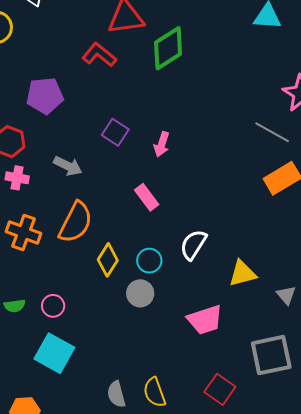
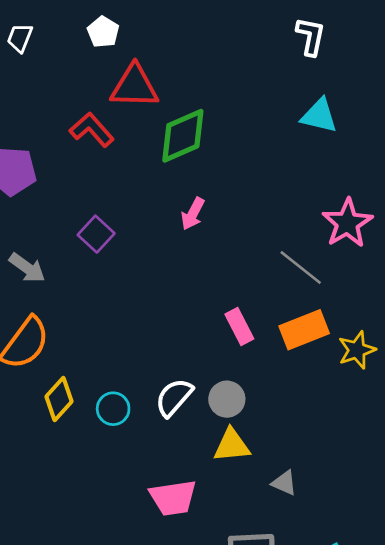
pink arrow: (162, 144) -> (193, 214), moved
pink rectangle: (147, 197) -> (239, 327), moved
gray circle: (140, 293) -> (227, 399), moved
gray triangle: (286, 295) -> (284, 483), turned -35

